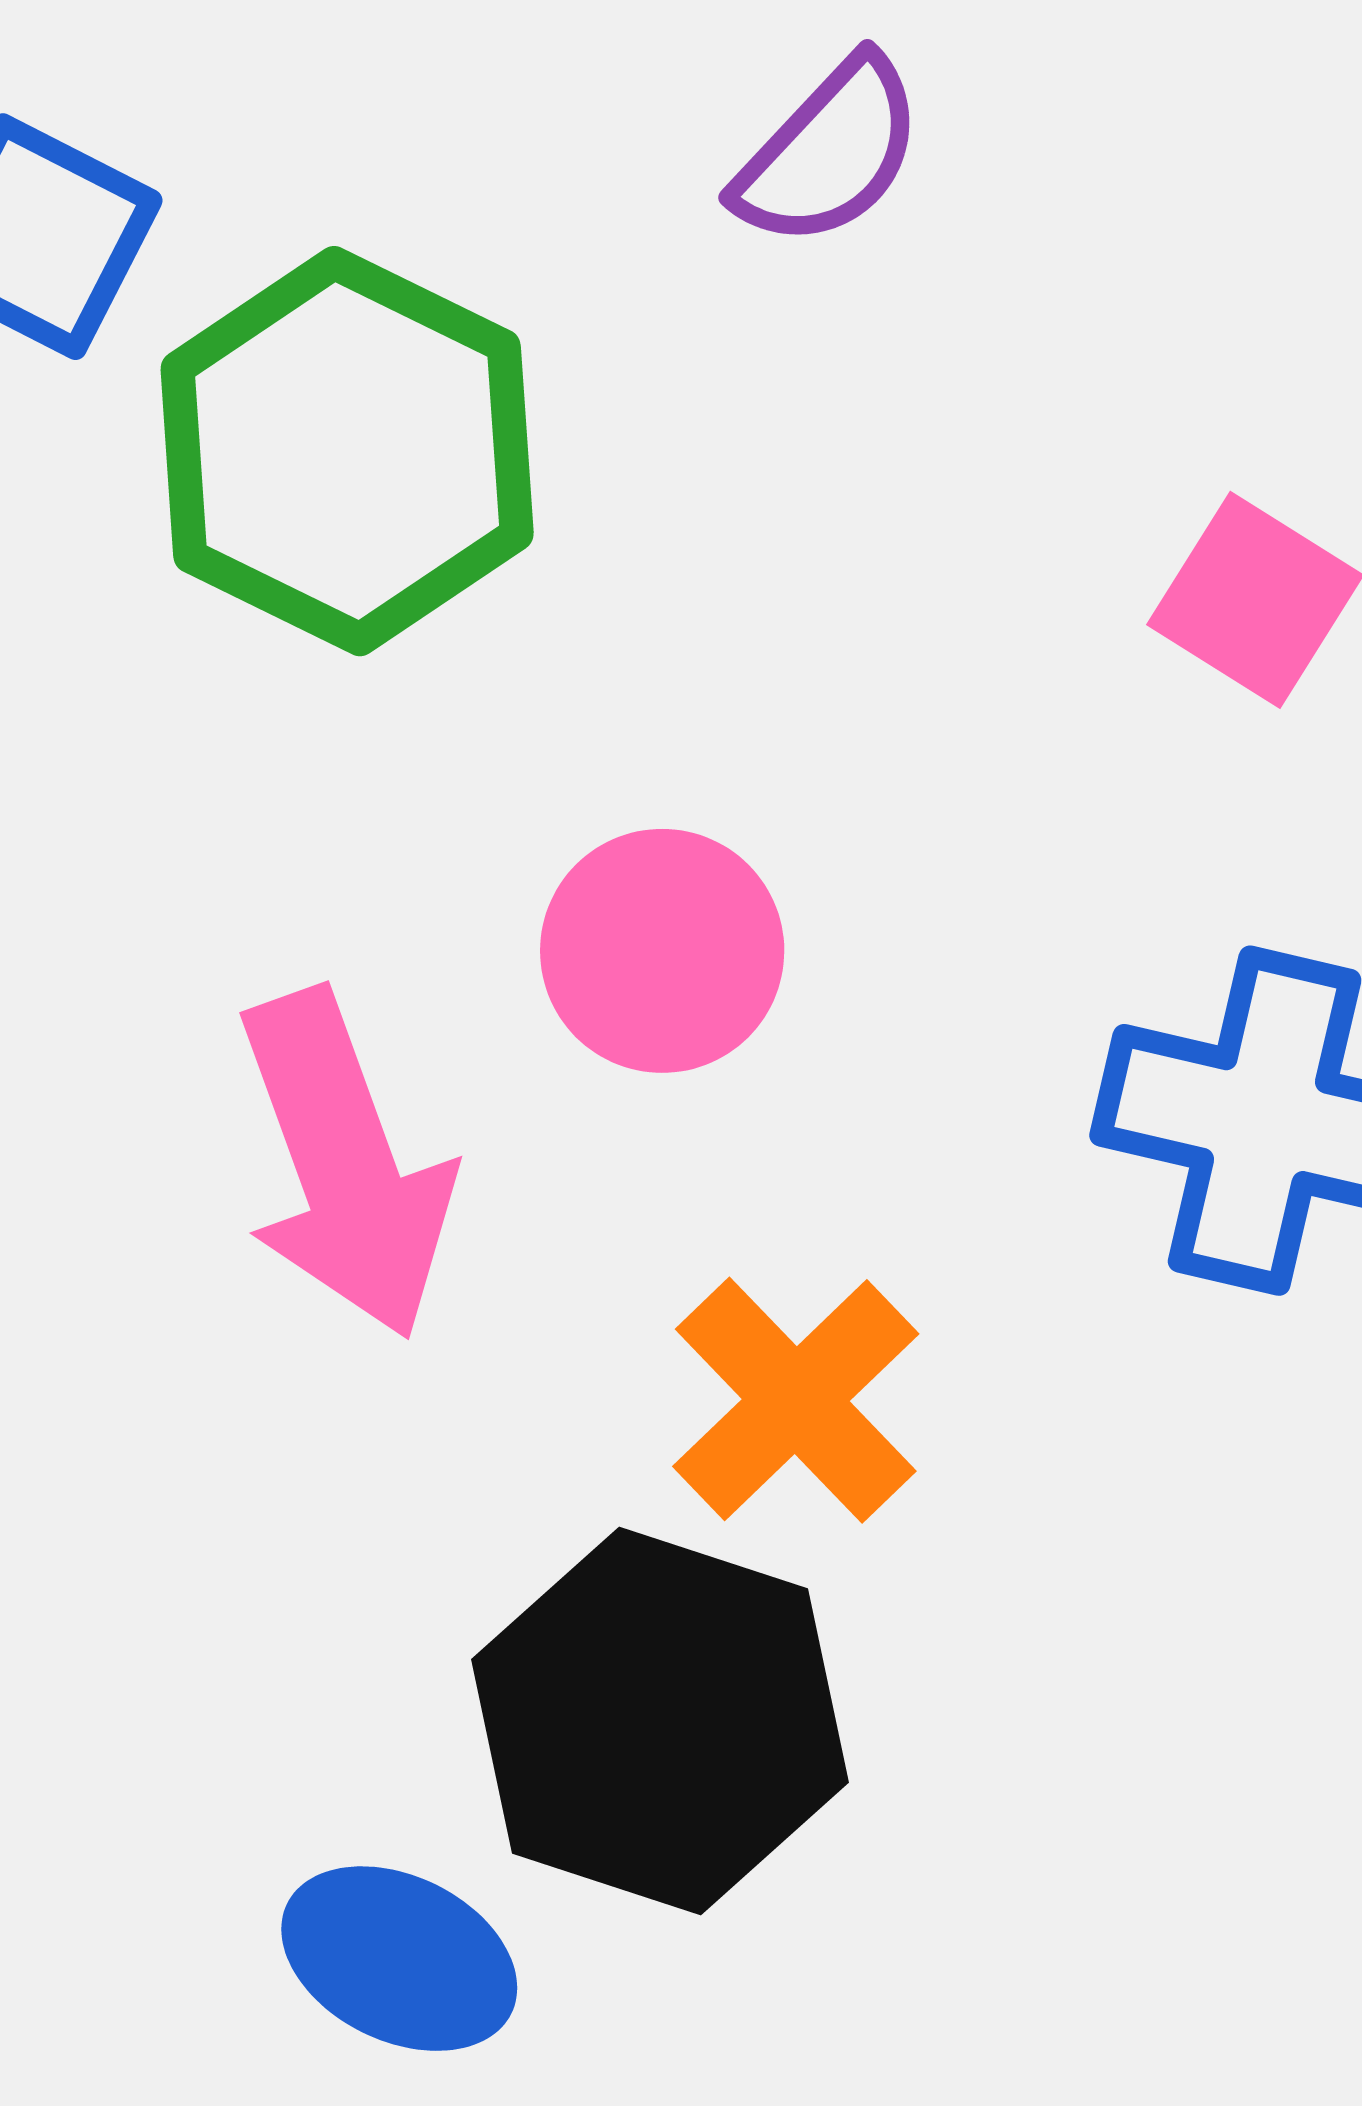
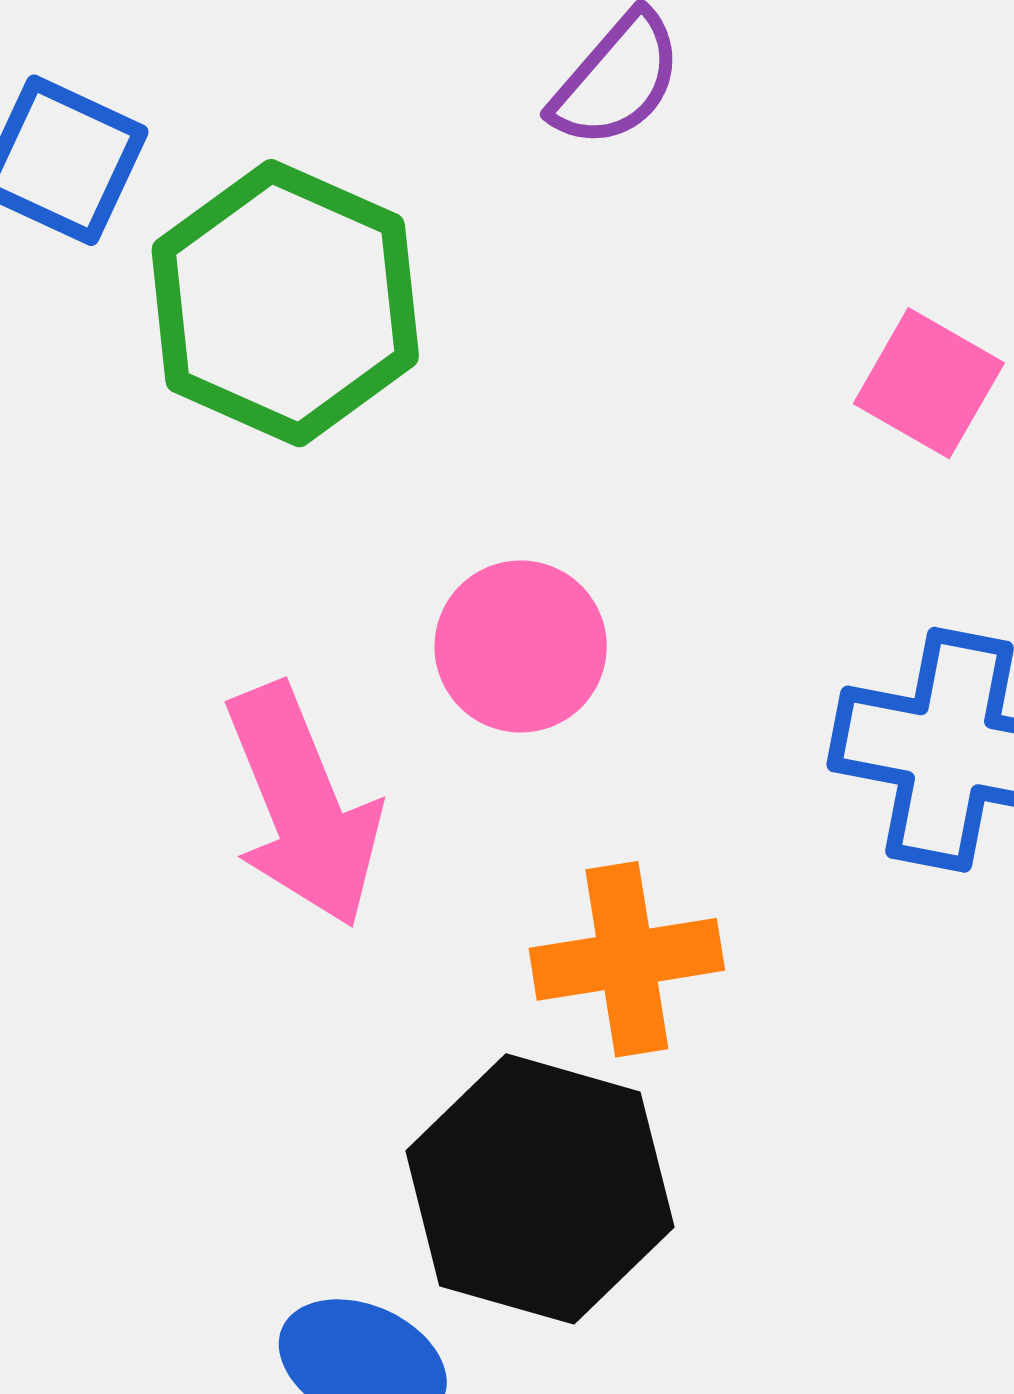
orange cross: (796, 1400) -> (627, 959), turned 37

